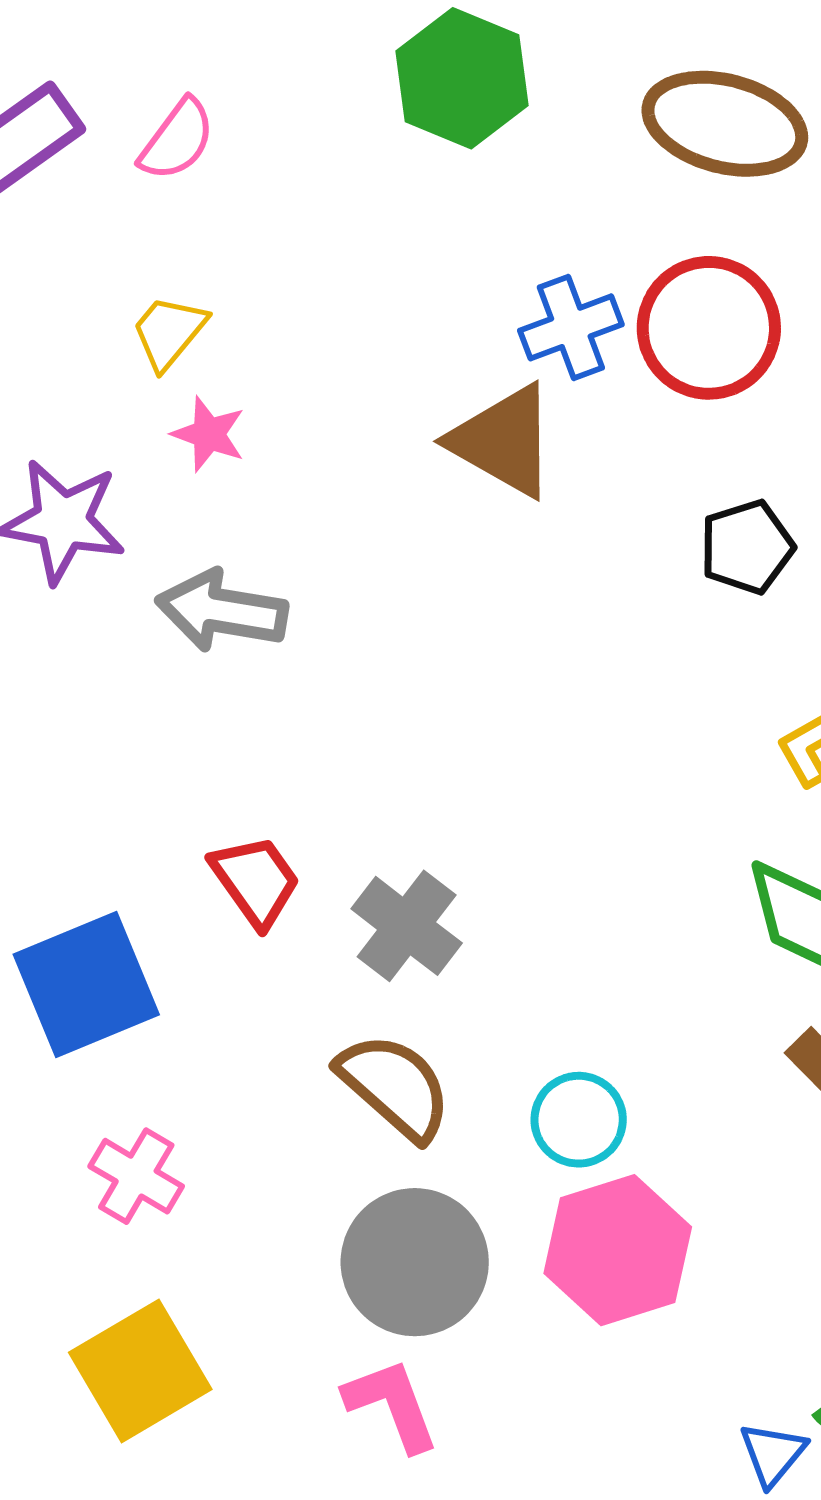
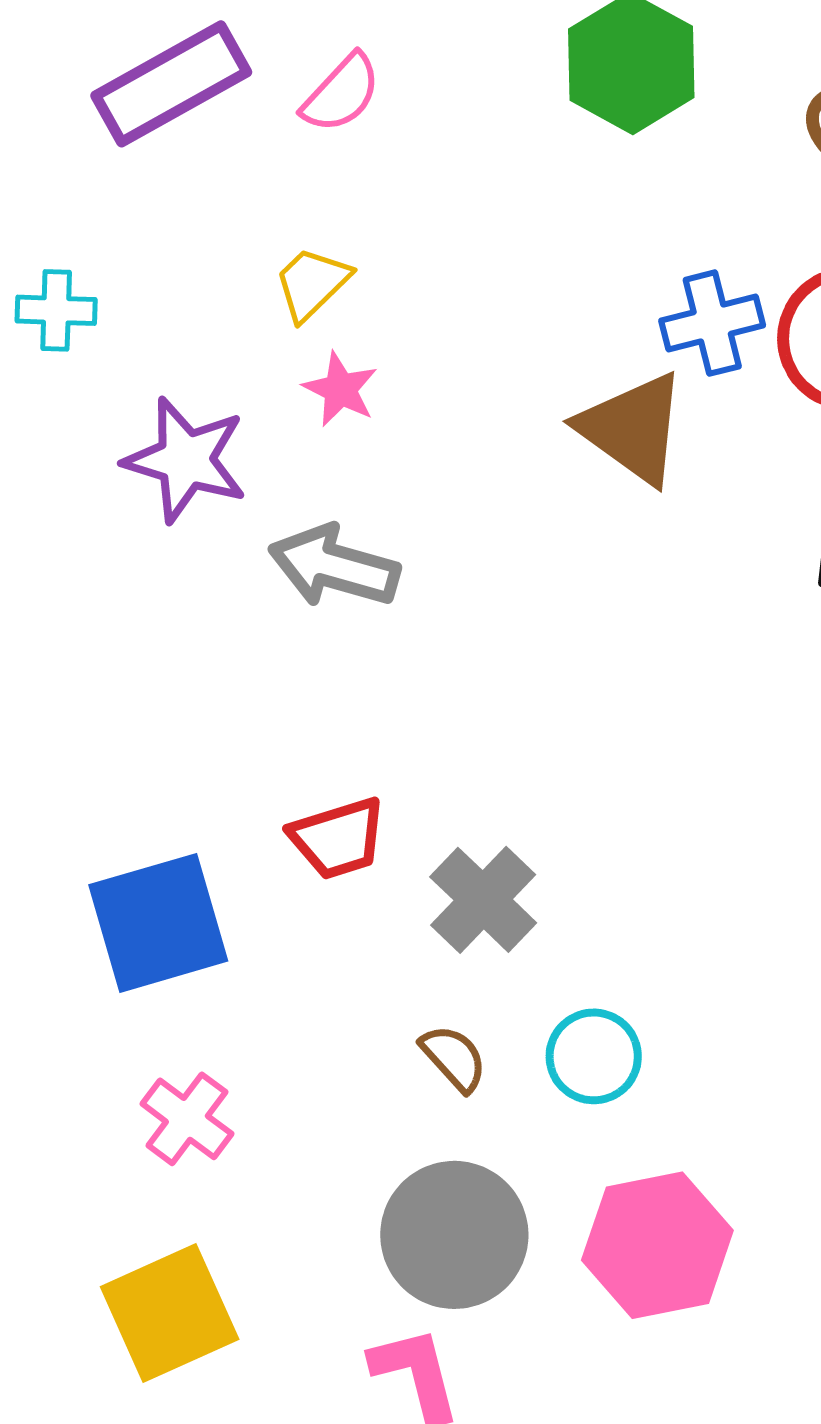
red trapezoid: (256, 881) -> (338, 838), turned 102
brown semicircle: (395, 1086) -> (454, 1058), size x0.6
cyan circle: (579, 1120) -> (594, 1056), moved

